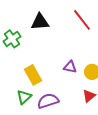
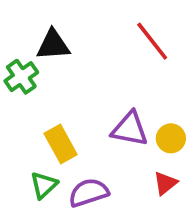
black triangle: (40, 22) -> (53, 45), moved
purple triangle: (70, 67) -> (130, 129), size x1.5

